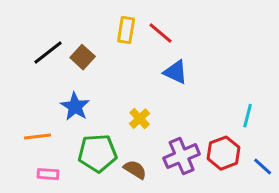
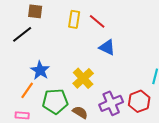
brown square: (83, 57) -> (35, 11), moved, turned -35
yellow cross: (140, 119) -> (83, 78), size x1.5
orange line: (38, 137) -> (27, 90), moved, turned -48

